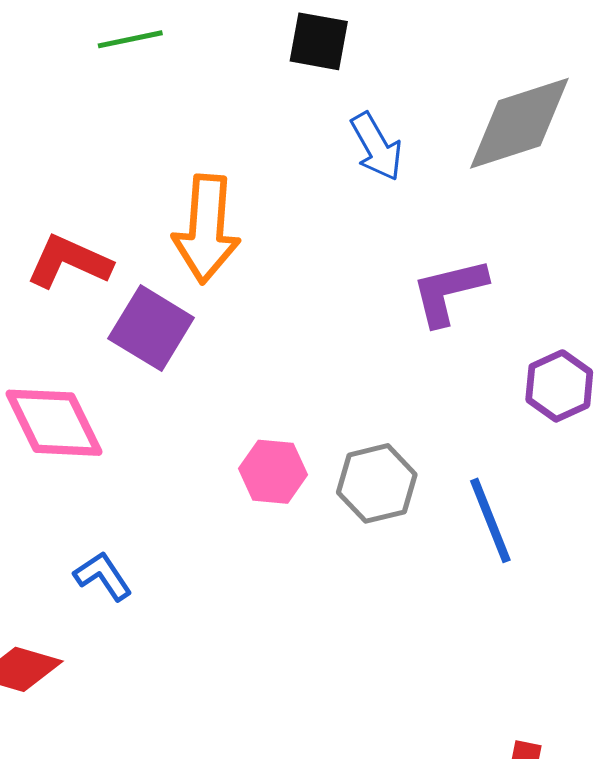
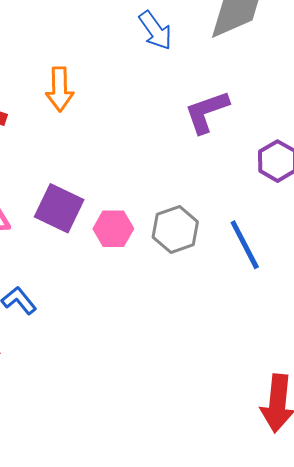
orange arrow: (206, 229) -> (60, 89), size x0.7
purple square: (151, 328) -> (59, 208), moved

